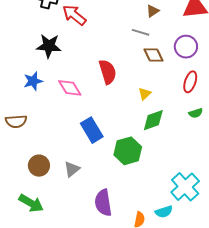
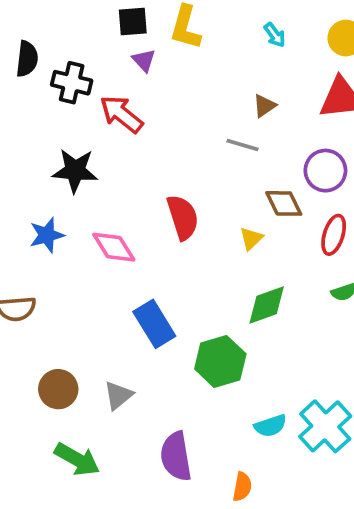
brown diamond: (154, 55) -> (284, 203), moved
yellow triangle: (145, 94) -> (251, 239), moved
green arrow: (31, 203) -> (77, 459), moved
cyan semicircle: (164, 212) -> (270, 426), moved

